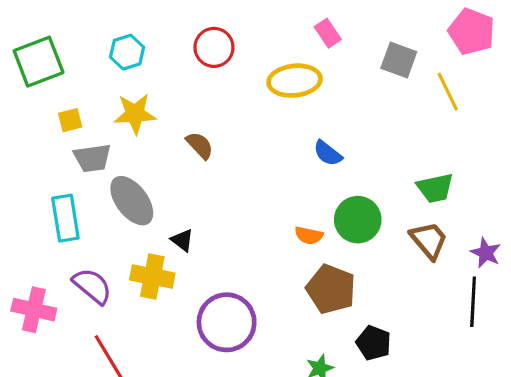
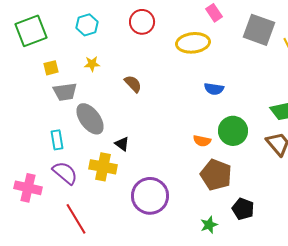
gray square: (399, 60) -> (259, 30), size x1.4
yellow star: (135, 114) -> (92, 64), size x0.6
blue semicircle: (328, 153) -> (214, 89), turned -30
cyan rectangle: (65, 218) -> (57, 140), moved, size x0.7

